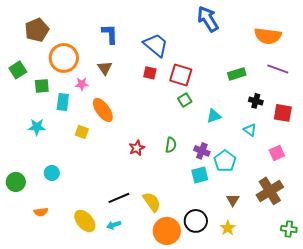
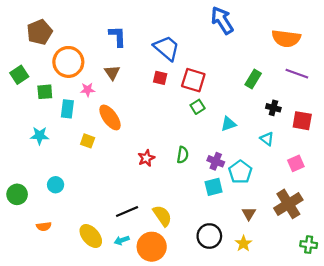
green rectangle: (237, 74) -> (253, 79), turned -42
orange circle: (167, 231) -> (152, 247), moved

